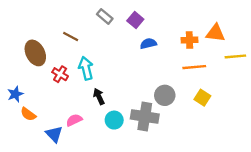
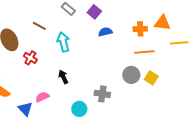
cyan arrow: (86, 68) -> (63, 42), moved
gray circle: (165, 95) -> (131, 75), moved
gray cross: (145, 117) -> (102, 94), size x0.7
cyan circle: (114, 120) -> (79, 109), moved

